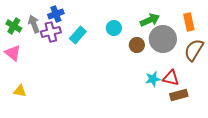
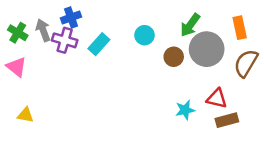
green arrow: (150, 20) -> (190, 25), turned 150
purple cross: (51, 32) -> (65, 40), turned 30
cyan star: (153, 79) -> (185, 110), moved

